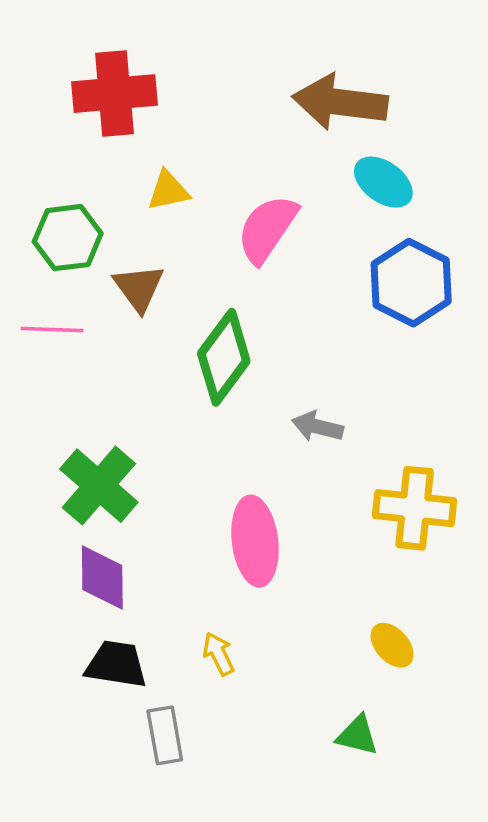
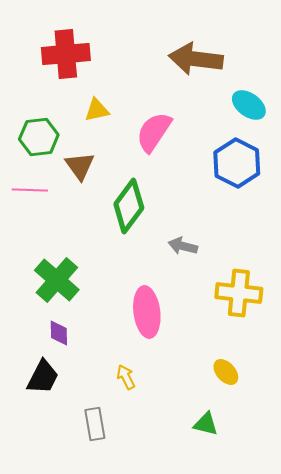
cyan ellipse: (383, 182) -> (249, 105), moved
purple diamond: (102, 578) -> (59, 333), size x0.7
black trapezoid: (116, 664) -> (43, 377), moved, turned 108

